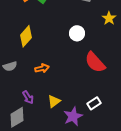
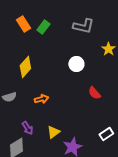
red semicircle: (95, 62) -> (94, 93), size x0.6
white rectangle: (94, 103) -> (106, 134), moved

